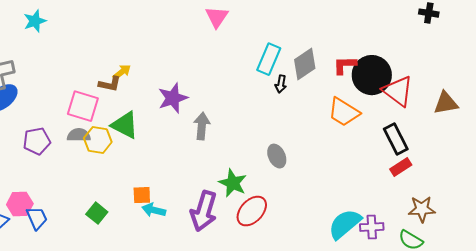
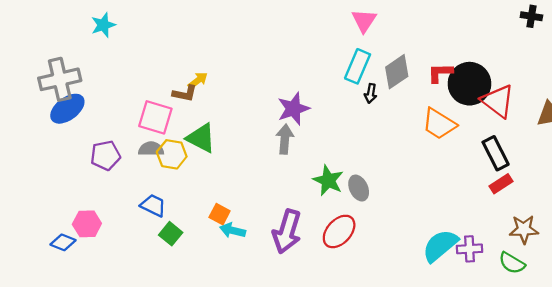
pink triangle: (217, 17) -> (364, 21), moved
purple star: (173, 98) -> (293, 109), moved
gray ellipse: (277, 156) -> (359, 188), moved
green star: (233, 183) -> (328, 180), moved
orange square: (142, 195) -> (220, 214), turned 30
blue trapezoid: (37, 218) -> (153, 205), moved, turned -40

